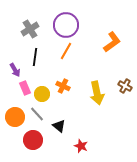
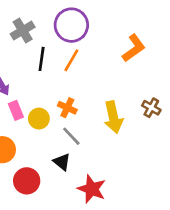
black line: (35, 57) -> (42, 59), moved
gray line: (37, 114) -> (71, 136), moved
red star: (81, 146) -> (92, 189), size x1.5

